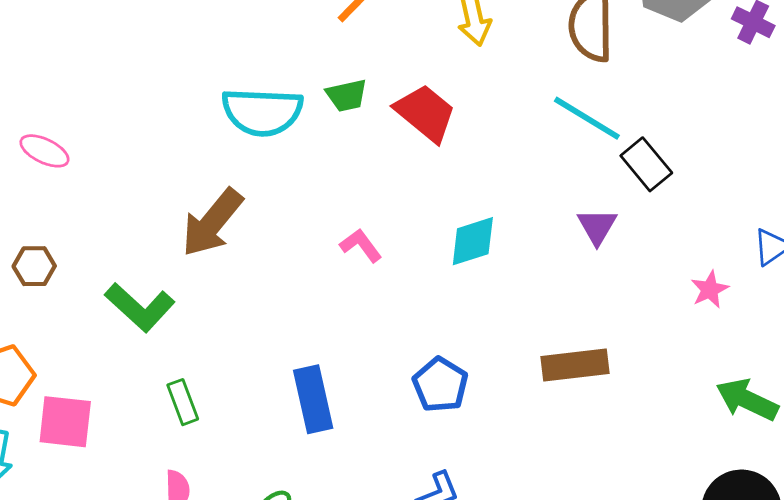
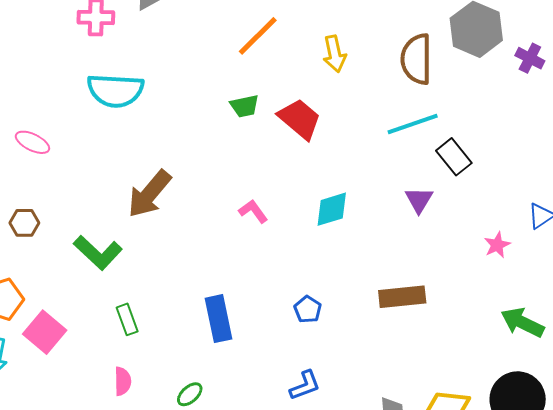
cyan semicircle: (262, 112) -> (115, 90), moved
cyan line: (587, 118) -> (413, 124), turned -51
blue pentagon: (440, 385) -> (308, 309), size x0.7
pink square: (65, 422) -> (45, 332), turned 33

